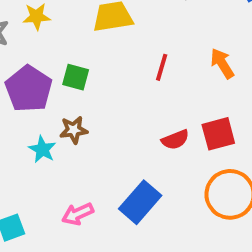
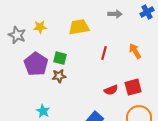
brown star: (74, 130) -> (59, 76), moved
cyan star: (42, 149) -> (43, 111), moved

